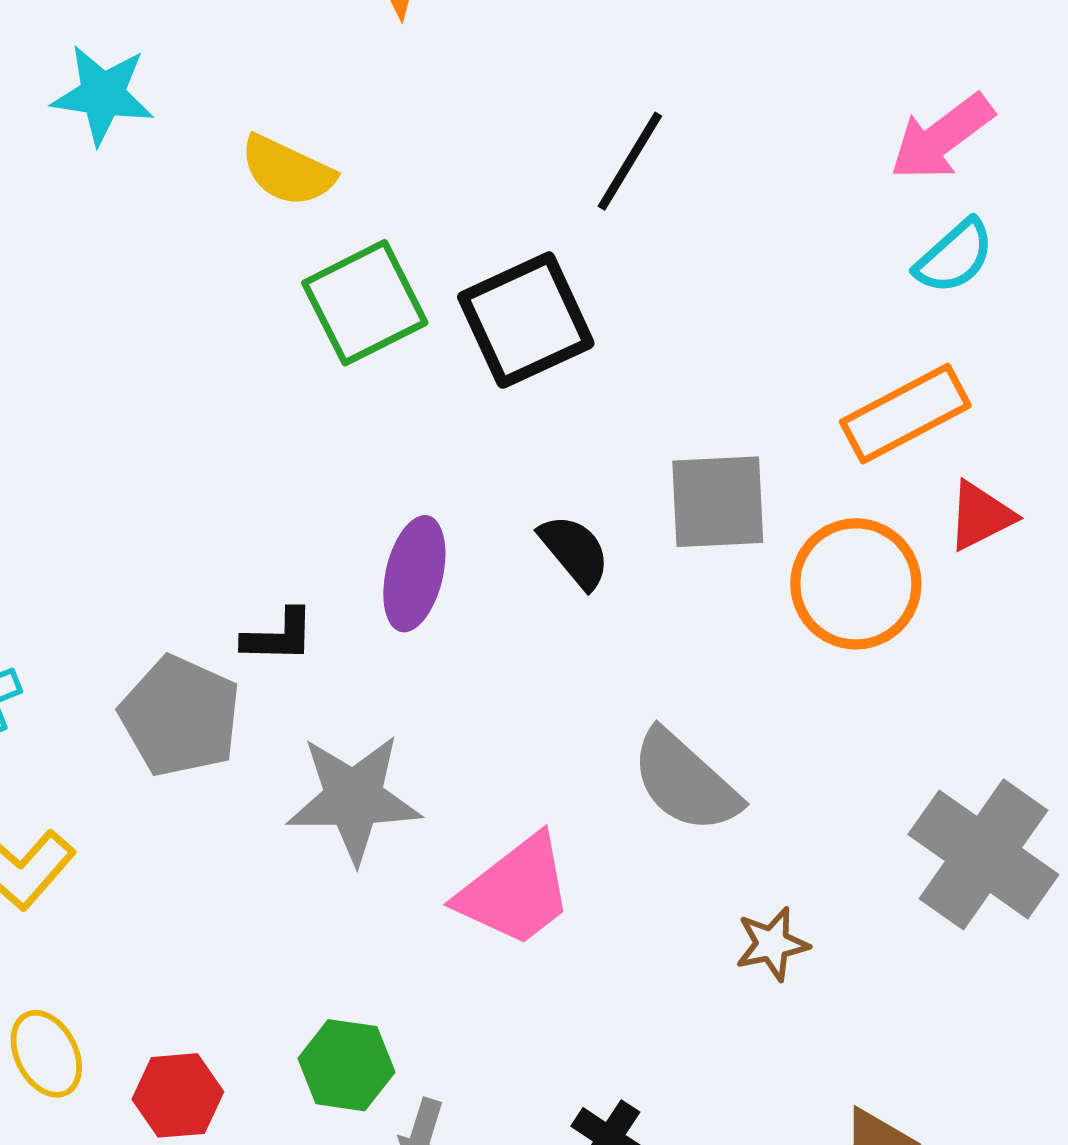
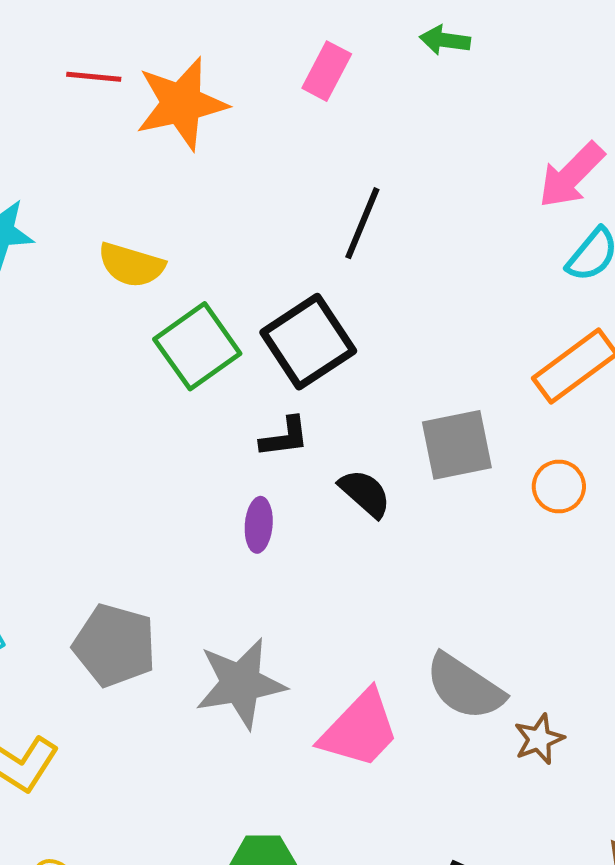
purple ellipse: (414, 574) -> (259, 525), size x0.7
orange circle: (856, 584) -> (559, 486), size x0.6
black L-shape: (279, 636) -> (285, 437), moved
gray semicircle: (685, 782) -> (465, 687), moved

